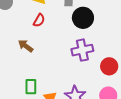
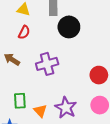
purple cross: (82, 50) -> (47, 64), moved

